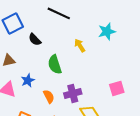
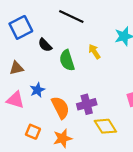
green semicircle: (55, 64) -> (67, 60), moved
orange semicircle: (49, 96) -> (60, 108), size x1.5

